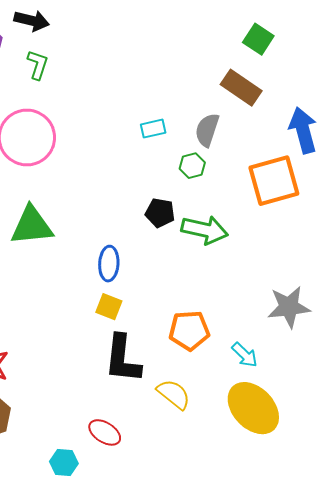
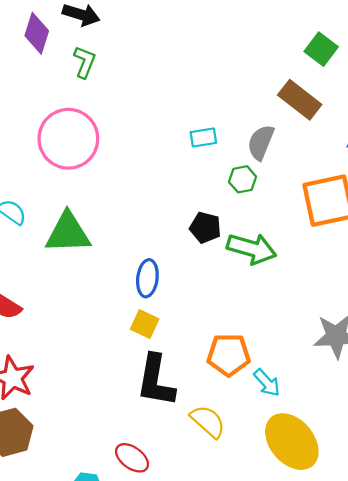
cyan arrow: (245, 355) -> (267, 383), moved

